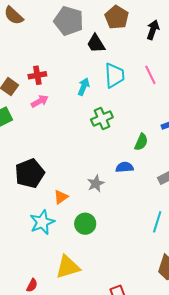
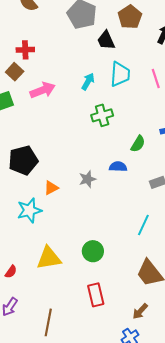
red cross: (37, 75) -> (25, 50), moved
pink arrow: (40, 101) -> (43, 90), size x1.4
green circle: (85, 224) -> (93, 251), moved

